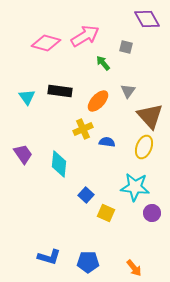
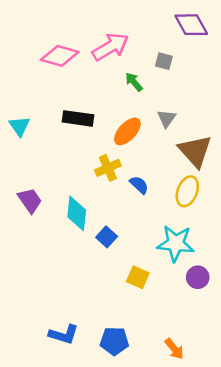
cyan triangle: (27, 97) -> (19, 126), moved
blue semicircle: (107, 142) -> (139, 185), turned 35
blue square: (86, 195) -> (107, 237), moved

